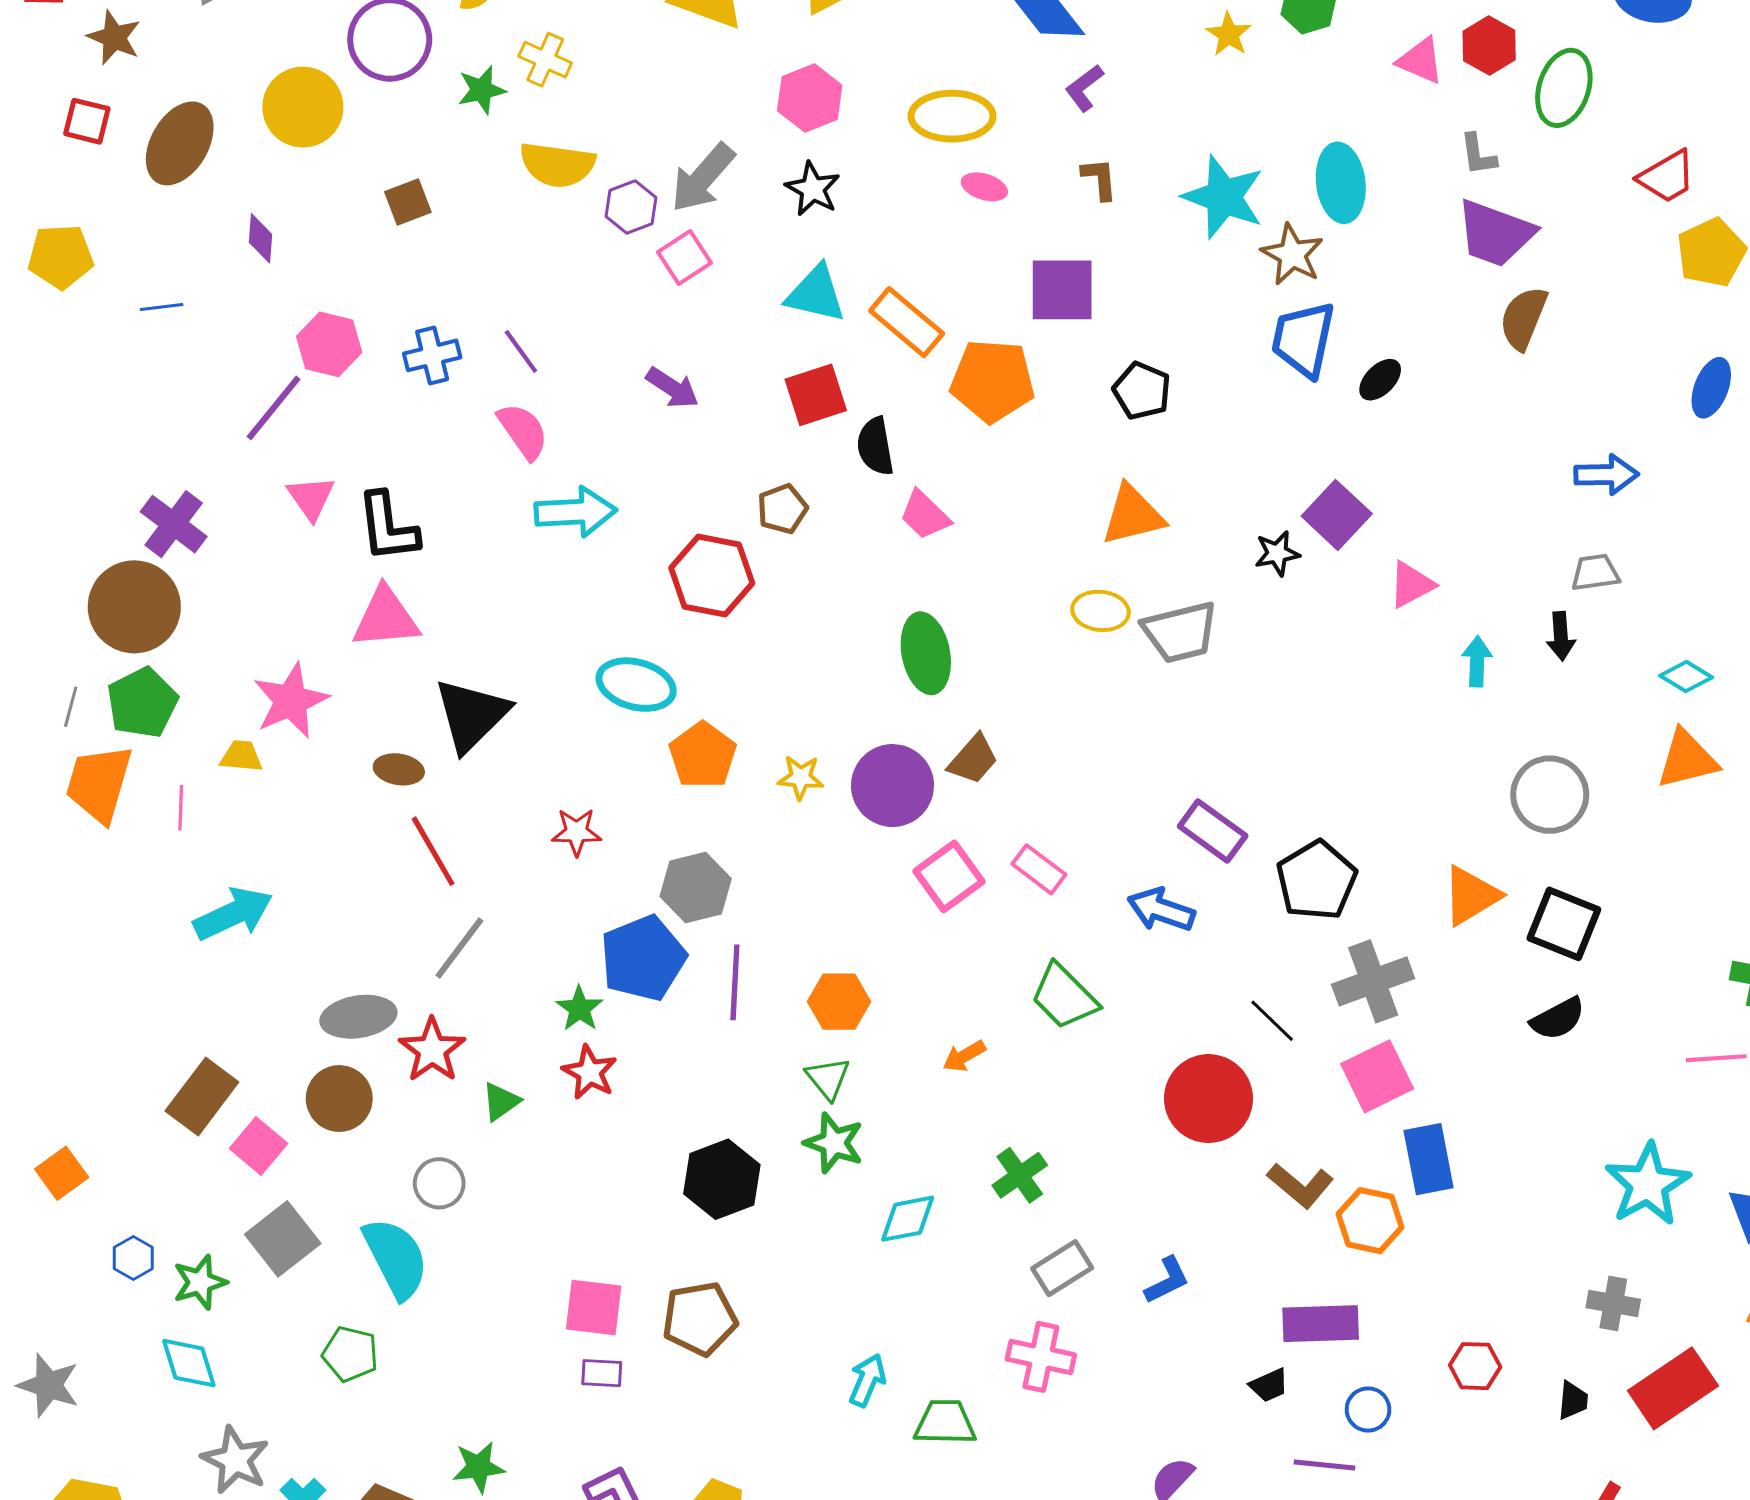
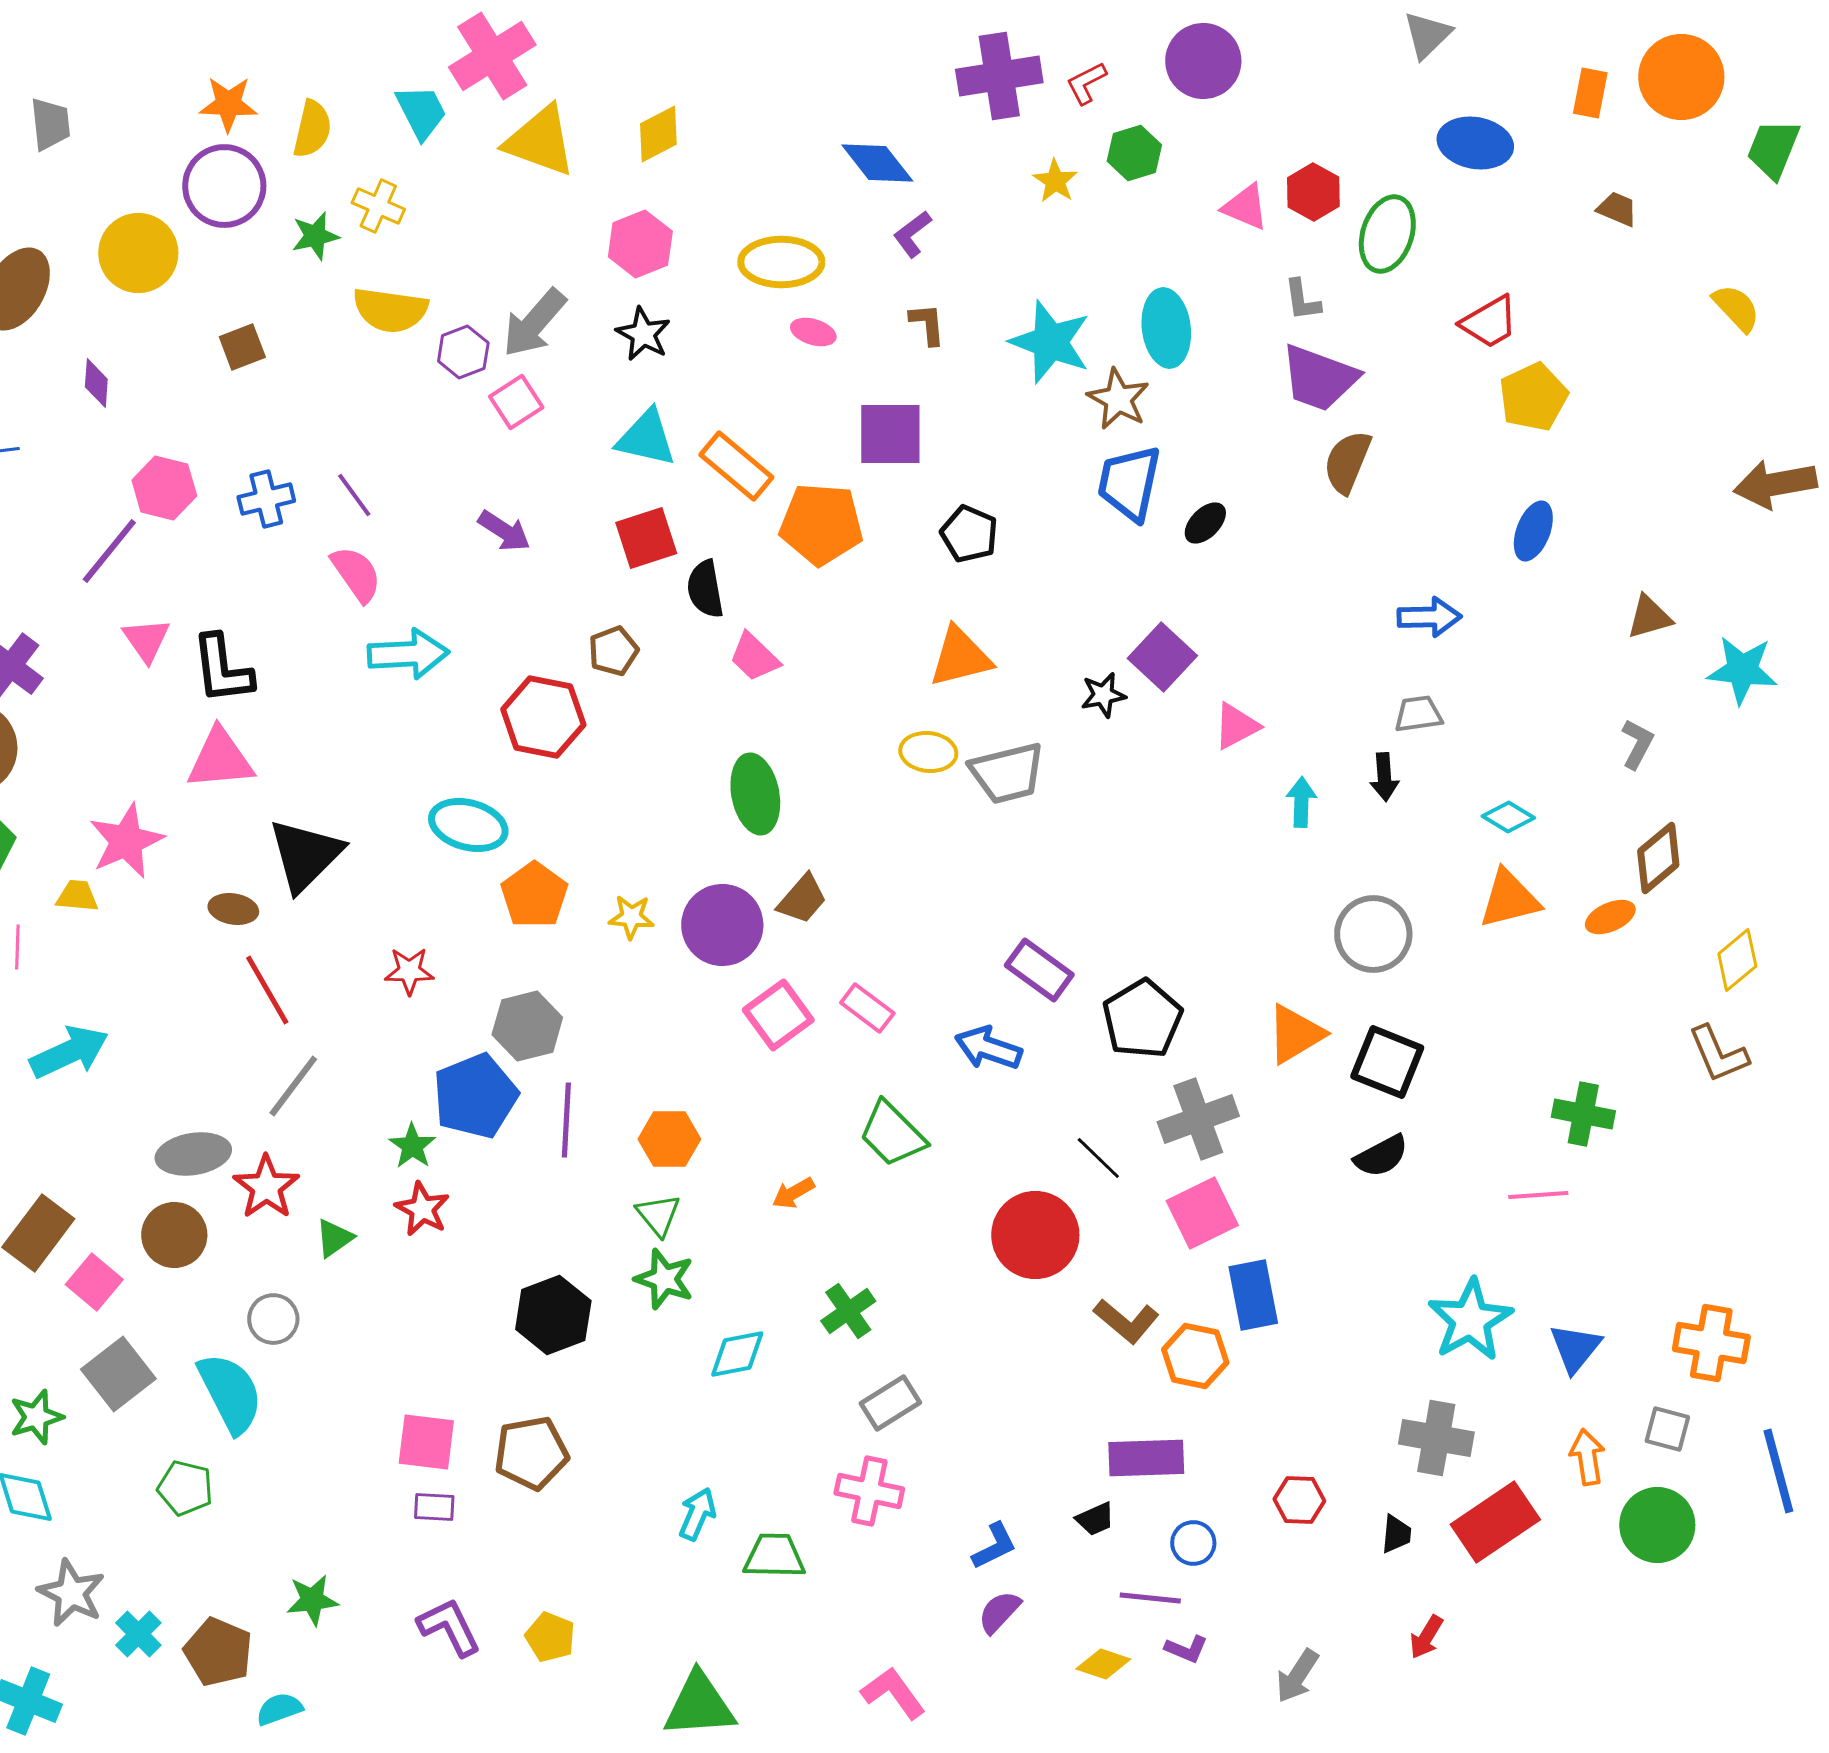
blue L-shape: (1167, 1280) -> (994, 1546), moved
gray cross: (1613, 1303) -> (1436, 1438), size x1.4

